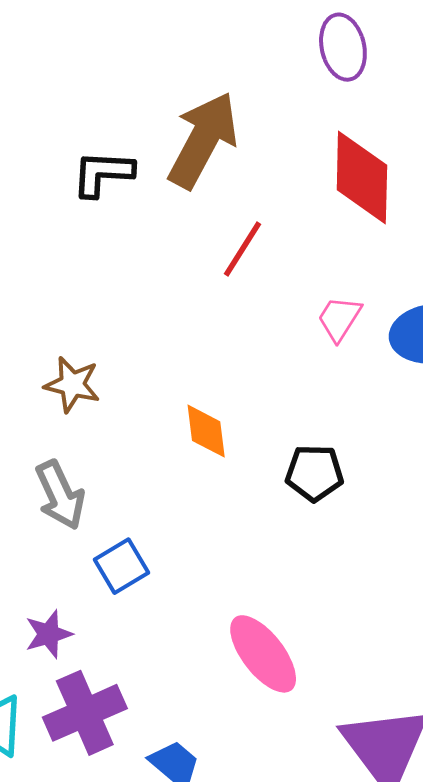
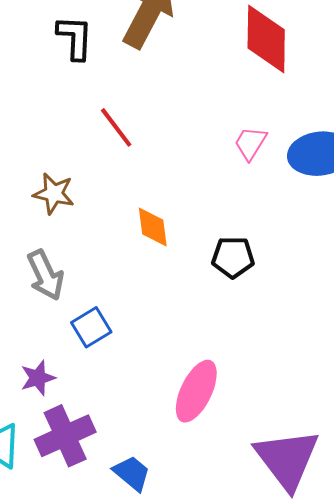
black L-shape: (103, 173) -> (75, 38), turned 90
red line: (243, 249) -> (116, 127), moved, turned -69
pink ellipse: (263, 654) -> (196, 391), turned 64

